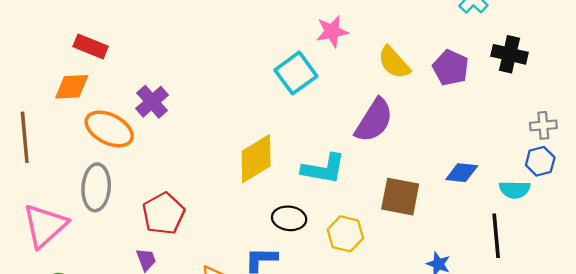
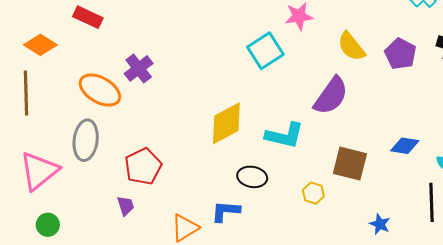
orange diamond: (72, 87) -> (40, 45), moved, turned 32
yellow hexagon: (345, 234) -> (313, 193), moved, size x0.7

